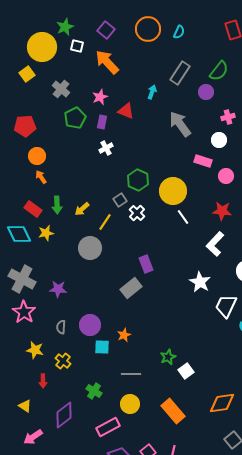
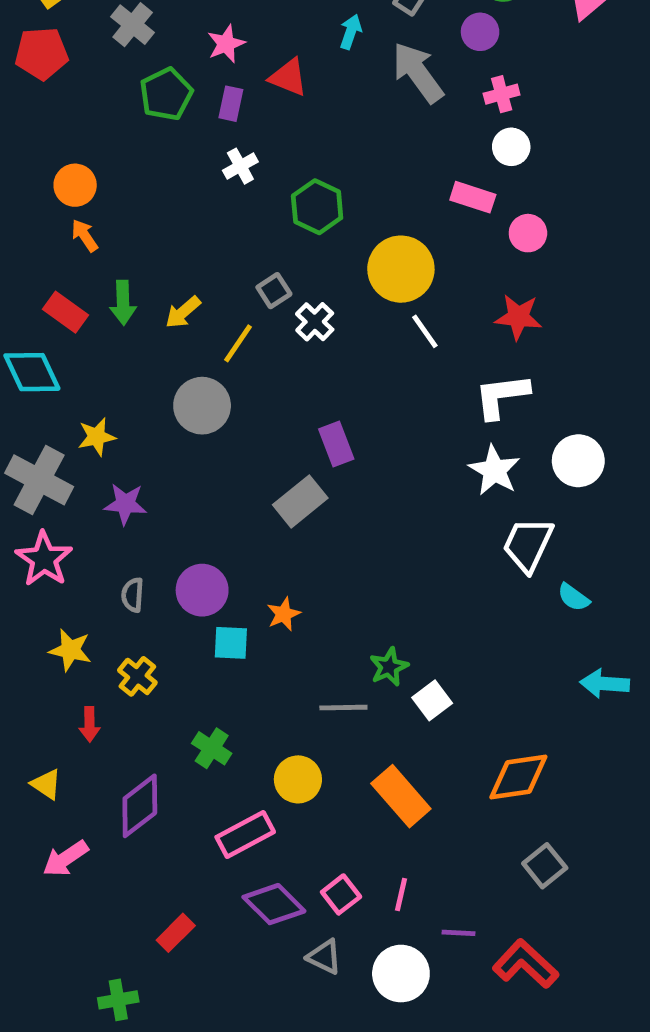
pink cross: (228, 117) -> (502, 94), moved
gray arrow: (180, 124) -> (418, 73), moved
red pentagon: (25, 126) -> (42, 53), moved
green hexagon: (138, 180) -> (317, 207), moved
yellow star: (46, 233) -> (97, 437), moved
white L-shape: (215, 244) -> (502, 396), turned 40
white star: (200, 282) -> (494, 470), moved
gray line: (131, 374) -> (343, 708), moved

